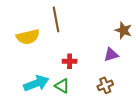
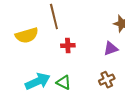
red cross: (70, 61) -> (68, 45), moved

